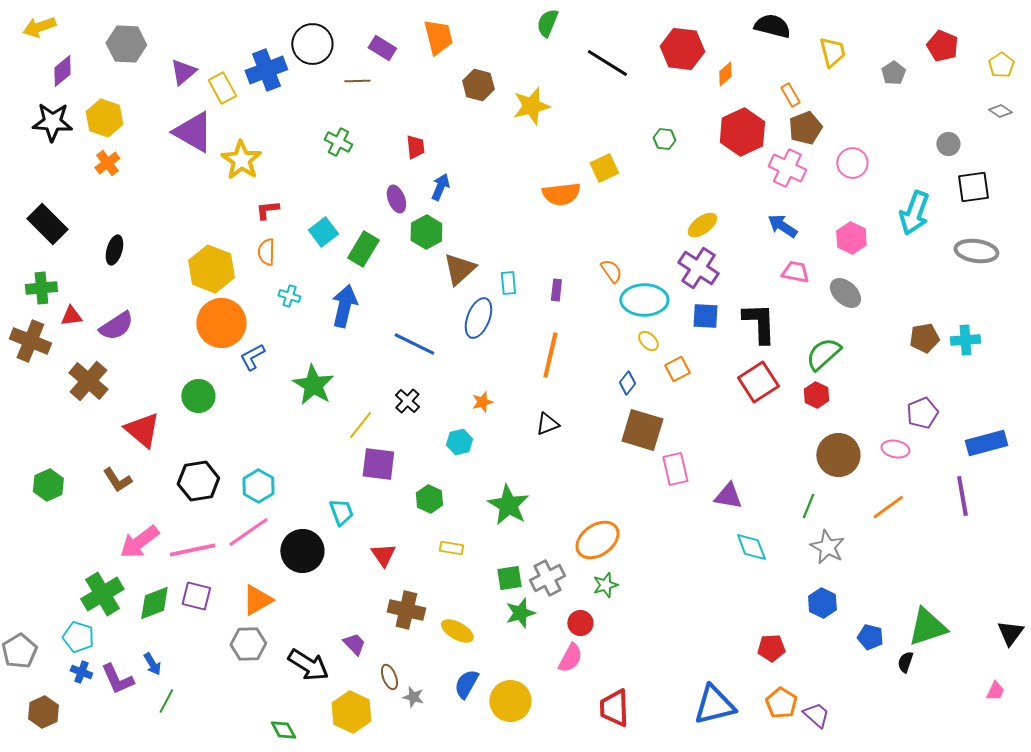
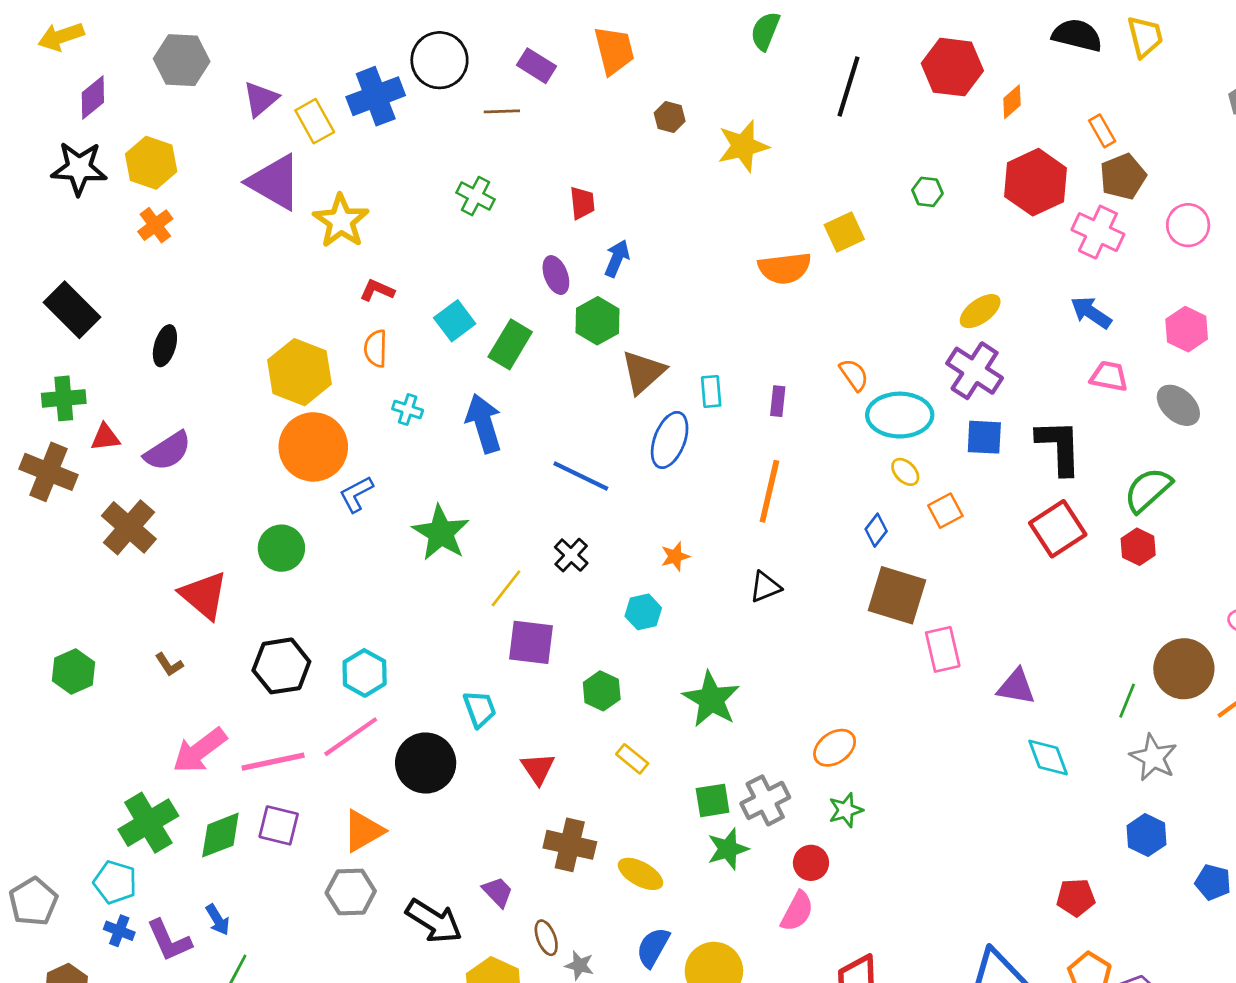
yellow trapezoid: (832, 52) -> (1145, 37), moved
black line: (607, 63) -> (848, 86), turned 75
brown hexagon: (478, 85) -> (670, 117), size x0.7
red L-shape: (267, 210) -> (377, 290), turned 30
blue arrow: (344, 306) -> (484, 423), turned -30
brown circle: (838, 455) -> (1184, 669), moved
brown L-shape: (117, 480) -> (169, 665), size x0.7
orange ellipse: (597, 540) -> (835, 748), size x0.7
yellow rectangle: (451, 548) -> (632, 759), turned 30

